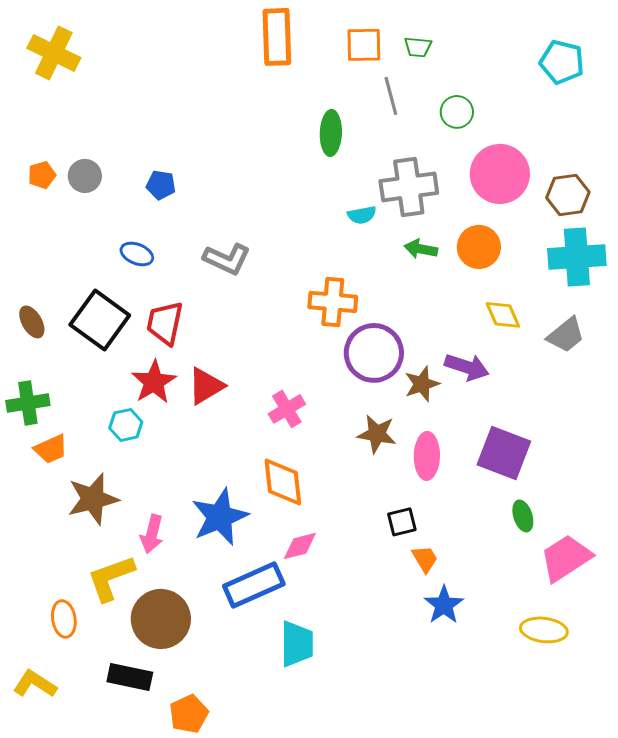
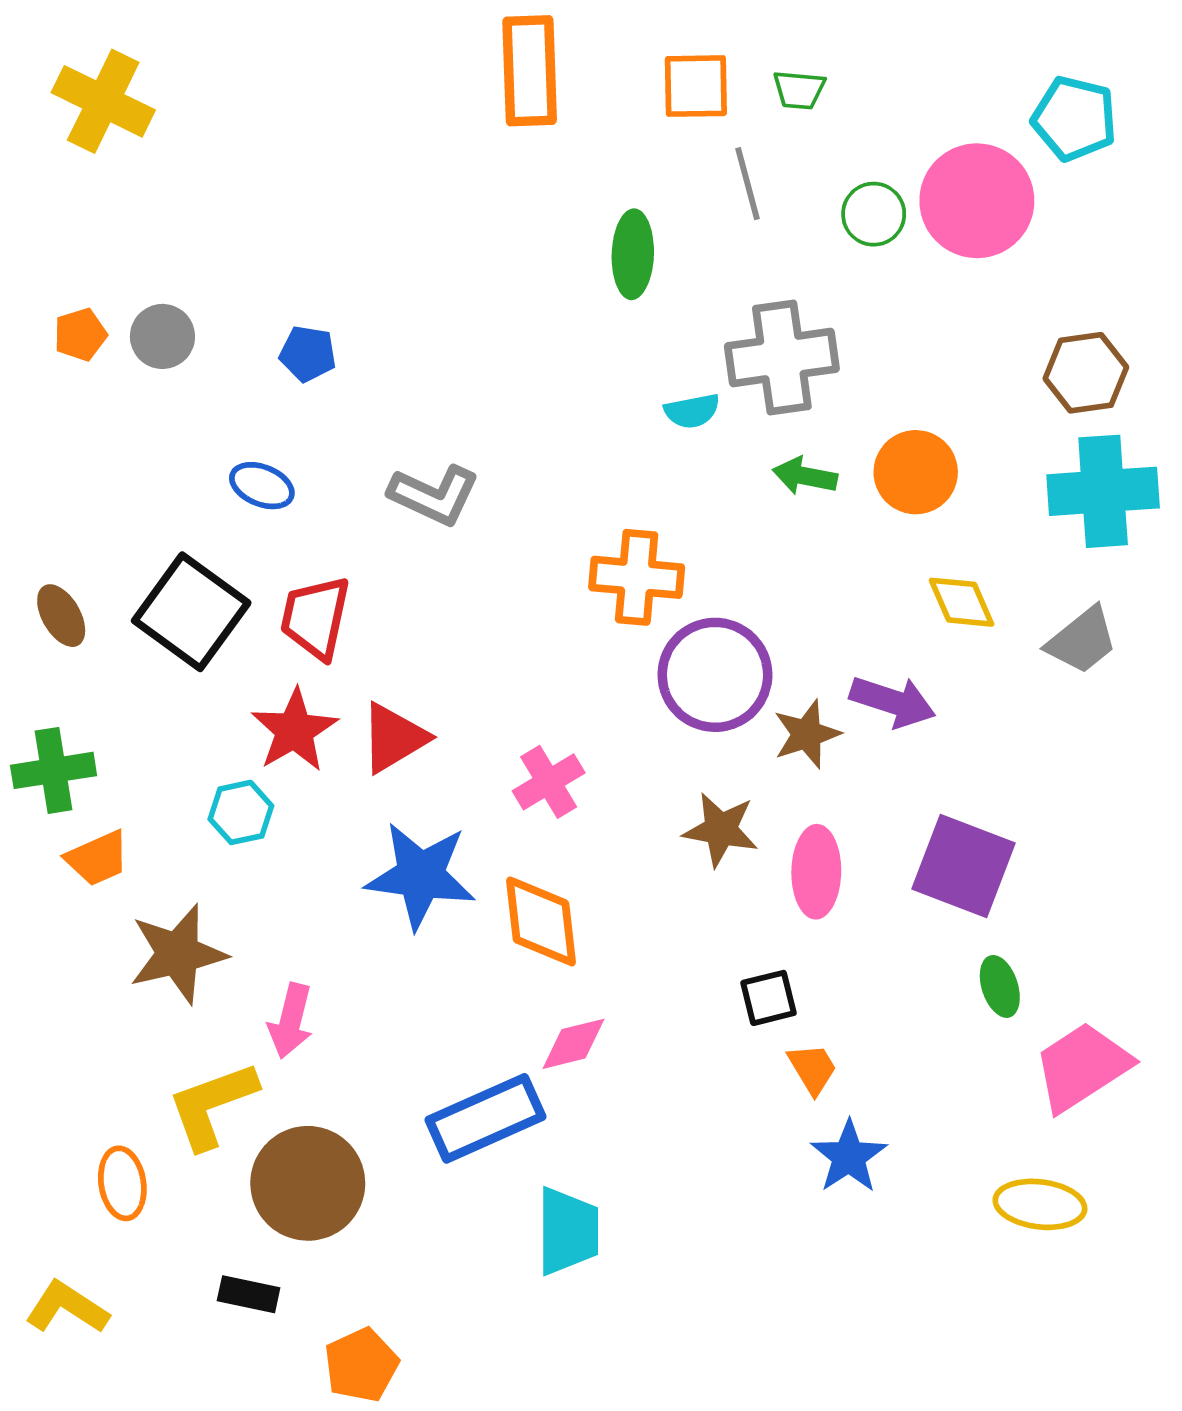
pink circle: (500, 174) -> (977, 201), moved
blue star: (220, 517) -> (421, 876), moved, turned 30
black rectangle: (130, 677) -> (249, 1294), size x0.7

